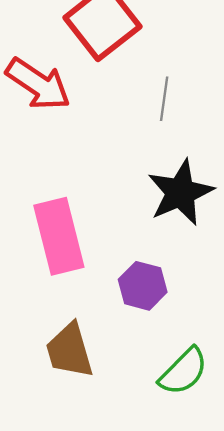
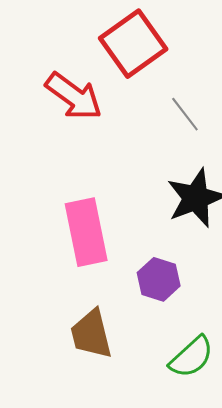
gray line: (164, 99) -> (185, 114), turned -48

